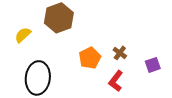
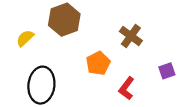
brown cross: (120, 53) -> (131, 36), moved, size x1.5

